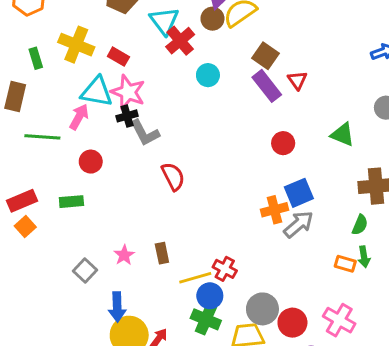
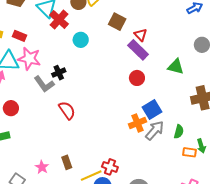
purple rectangle: (267, 86) -> (138, 50), moved
black cross: (127, 116) -> (59, 73), moved
green semicircle: (360, 225) -> (179, 132), moved

